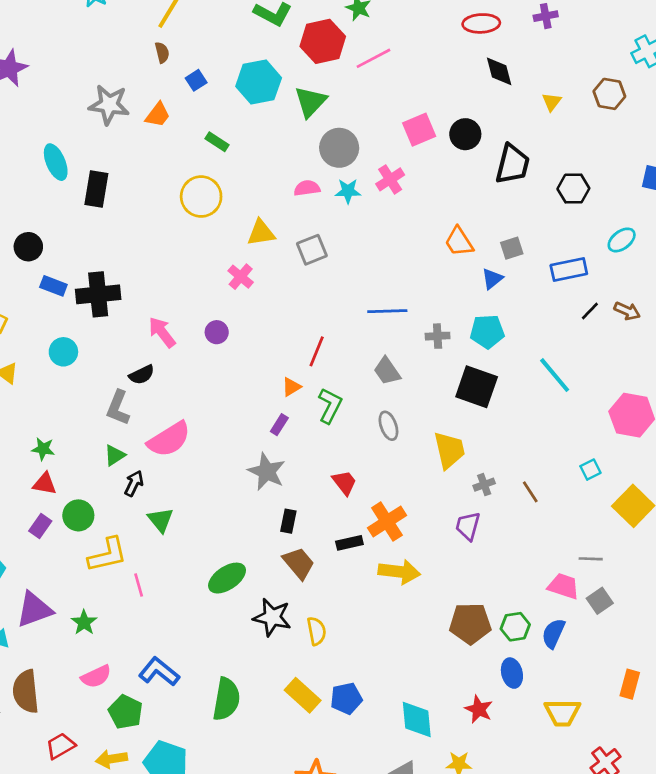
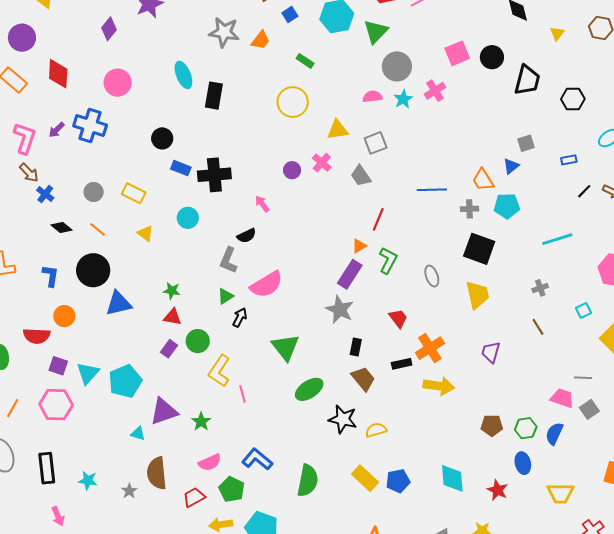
cyan star: (348, 191) -> (403, 99), turned -30
orange trapezoid: (459, 242) -> (483, 180), moved
blue rectangle: (569, 269) -> (569, 160), size x0.6
pink arrow: (162, 332) -> (262, 204), size x0.7
purple circle: (217, 332) -> (292, 170), moved
gray trapezoid: (387, 371) -> (361, 176), moved
cyan line: (555, 375) -> (557, 239), turned -68
black square: (477, 387) -> (479, 249), moved
purple rectangle: (279, 425) -> (350, 274), size x1.8
gray cross: (484, 485) -> (540, 288), moved
green triangle: (161, 520) -> (286, 347), moved, size x1.4
yellow L-shape: (107, 555) -> (219, 371), turned 136
brown pentagon: (470, 623) -> (492, 425), size x0.7
yellow semicircle: (316, 631) -> (376, 430), turned -95
cyan diamond: (417, 719) -> (452, 478), moved
red trapezoid: (60, 746) -> (194, 497), moved

